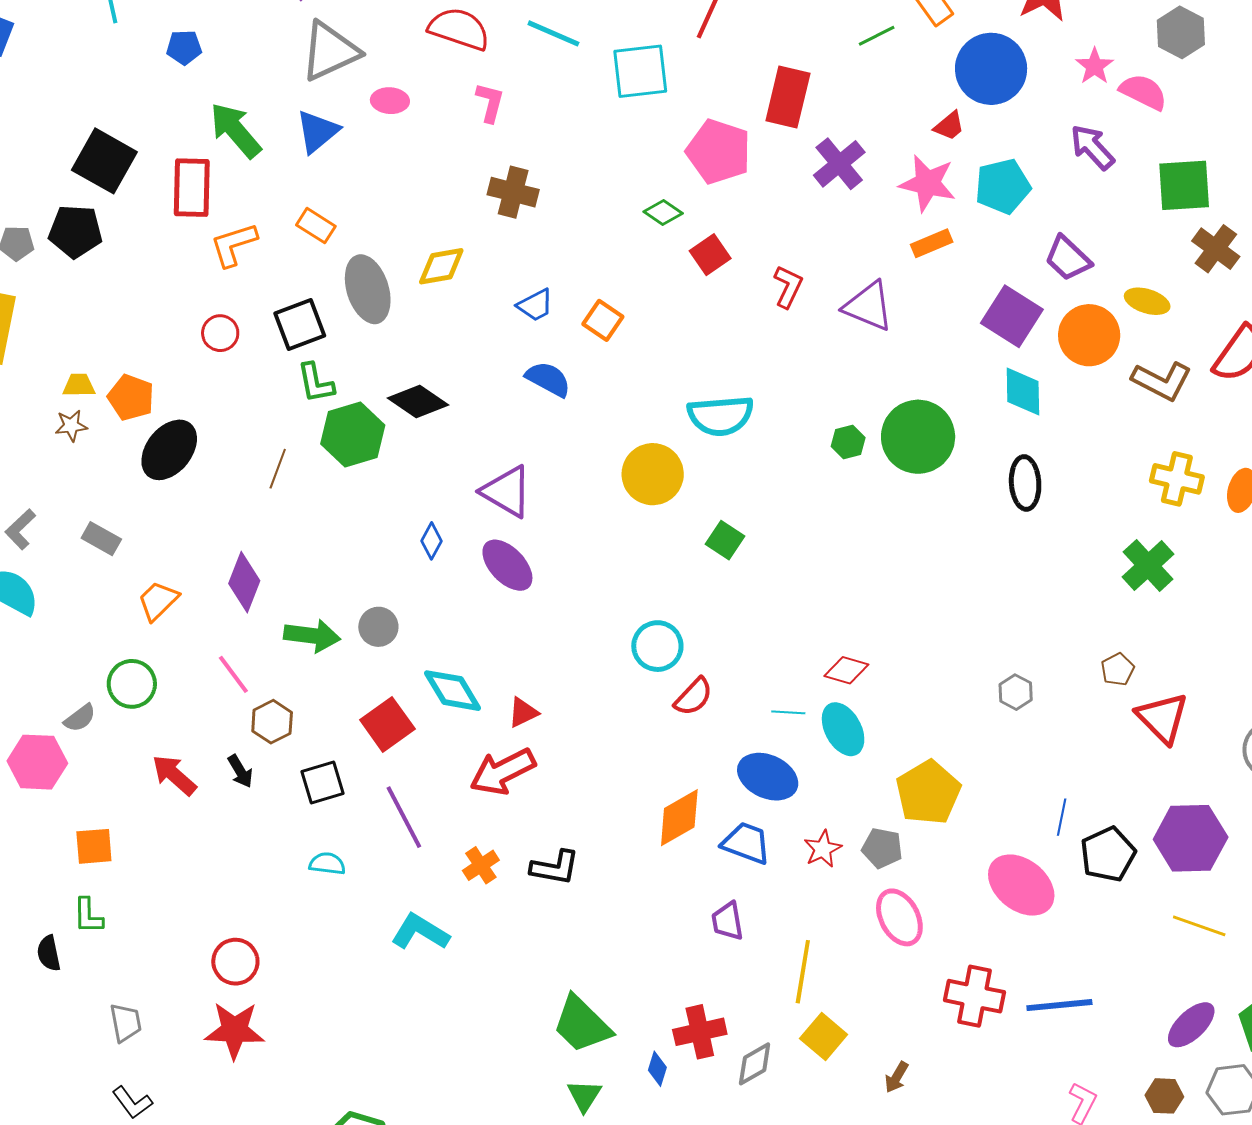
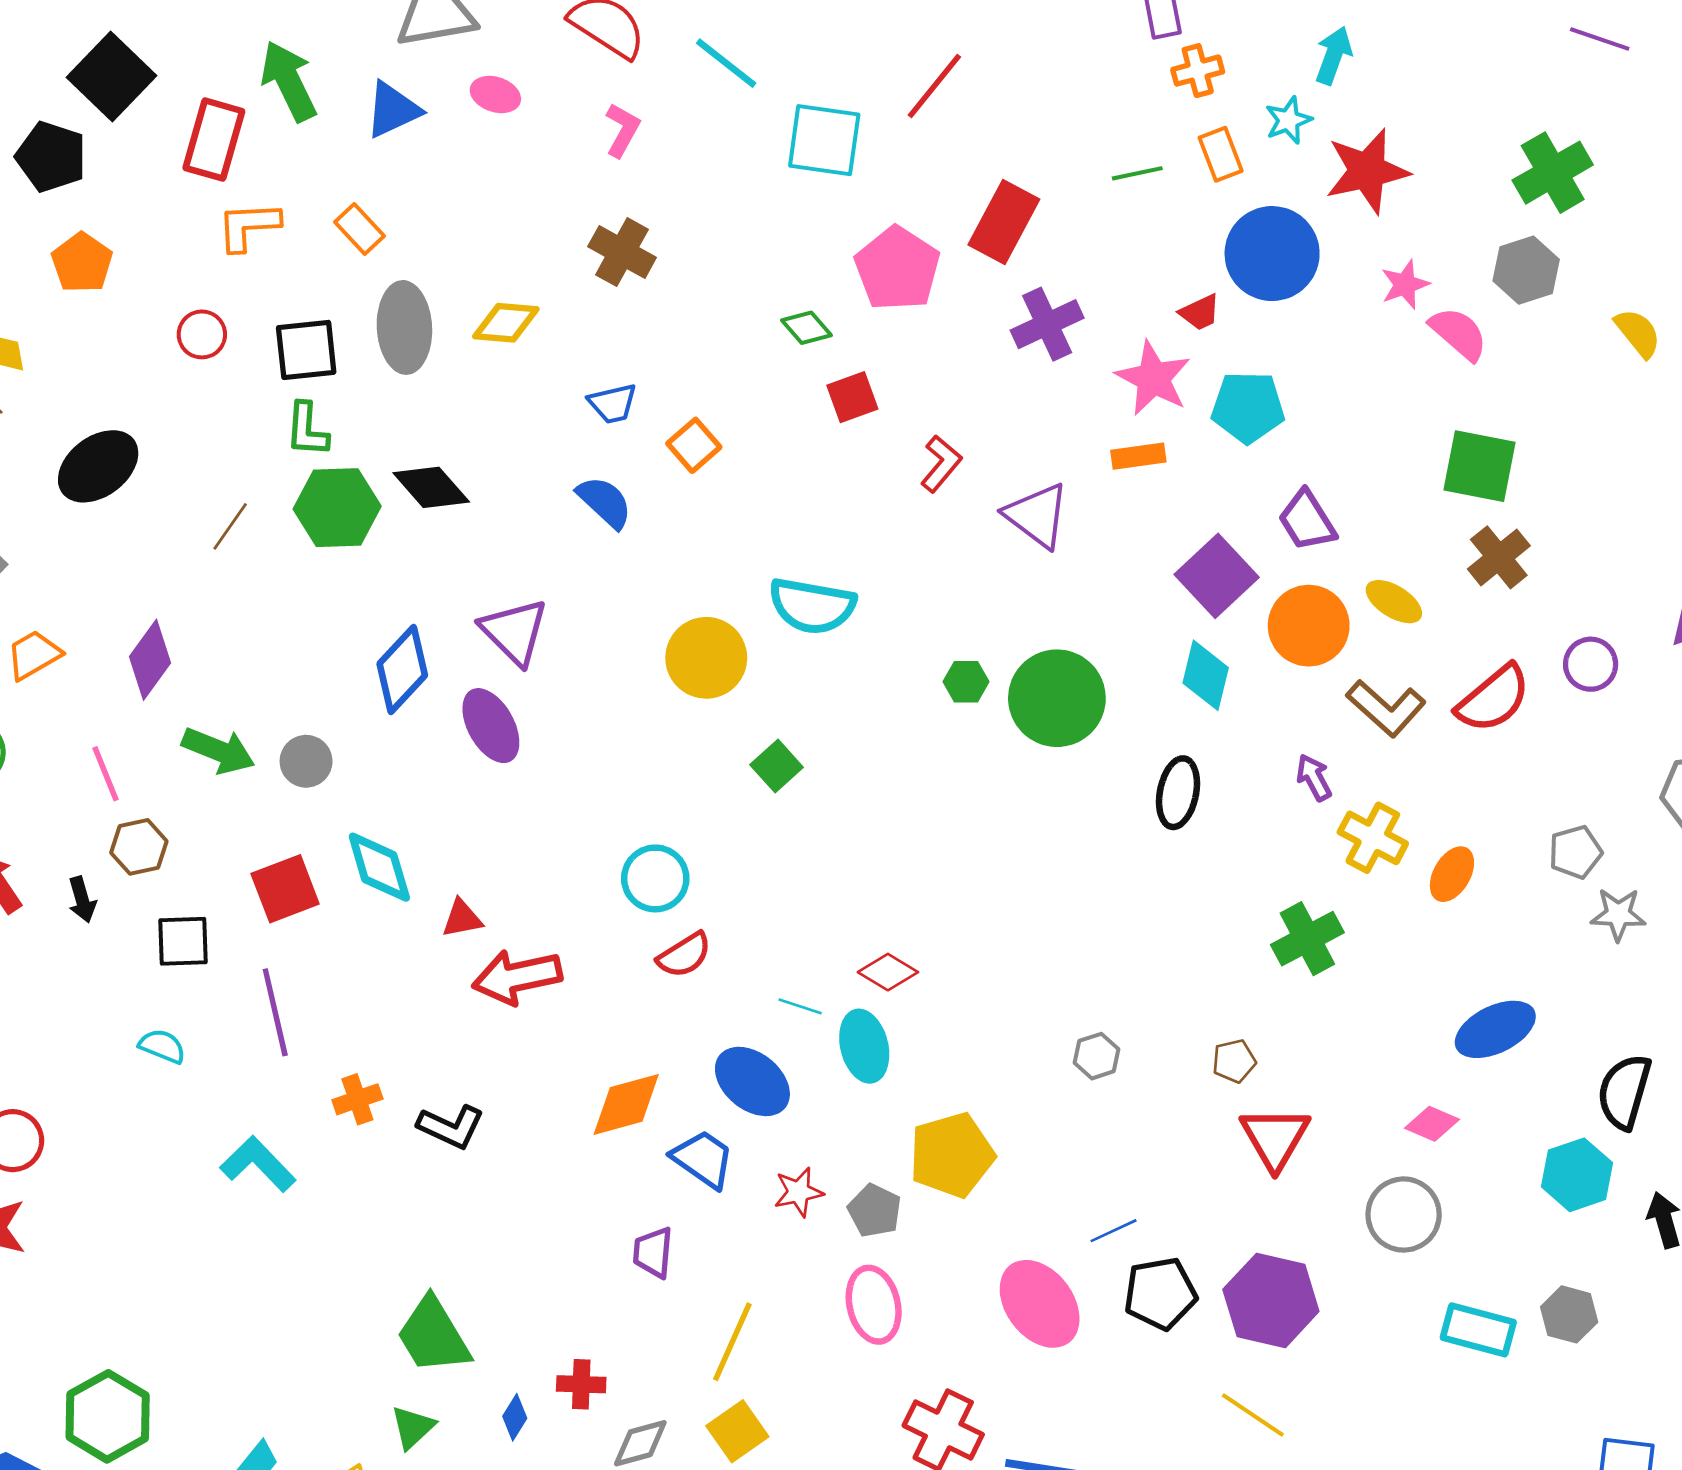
purple arrow: (1092, 147) -> (1314, 778), moved, size x0.7
orange pentagon: (131, 397) -> (82, 263), moved
blue diamond: (432, 541) -> (402, 670), size x1.8
red arrow: (503, 772) -> (517, 977), moved
blue line: (1062, 817) -> (1114, 1231), turned 39
red cross: (700, 1032) -> (581, 1384), size x0.7

